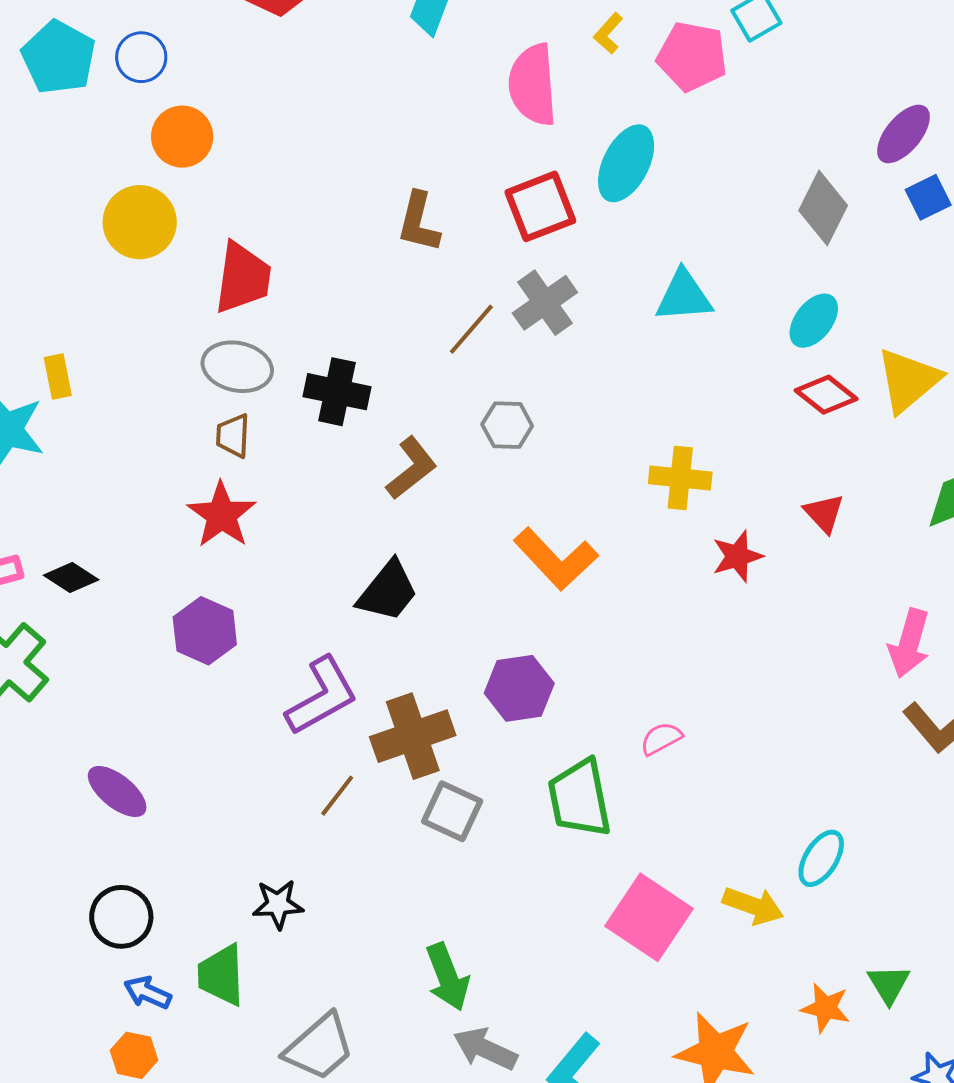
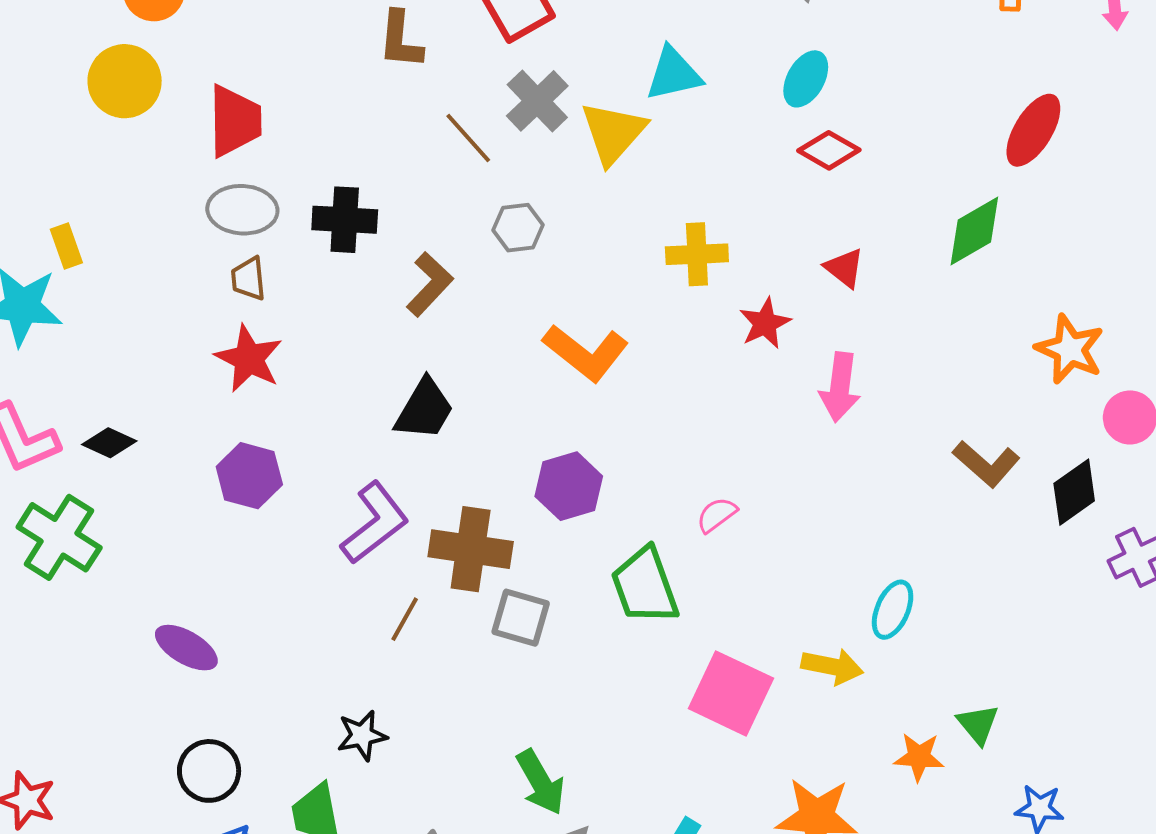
brown line: (471, 329) -> (468, 138), turned -74
yellow triangle: (908, 380) -> (613, 133), moved
pink arrow: (909, 643) -> (840, 387), moved
brown cross: (413, 736) -> (471, 549), turned 36

